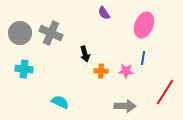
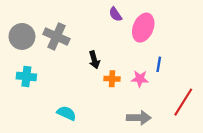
pink ellipse: (144, 25) -> (143, 28), moved

